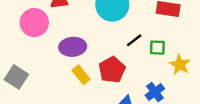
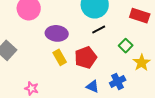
black line: (134, 40) -> (99, 30), moved
green square: (157, 48) -> (126, 46), turned 32

